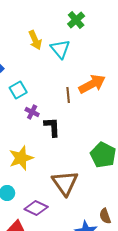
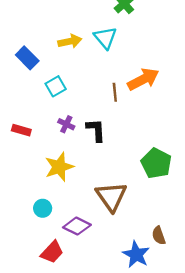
yellow arrow: (35, 40) -> (70, 41), moved, turned -78
purple cross: (32, 112) -> (66, 124), moved

